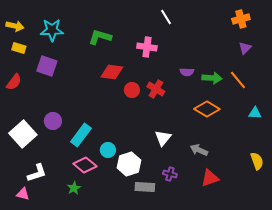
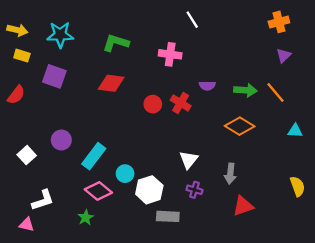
red diamond: (112, 72) -> (111, 83), moved
purple semicircle: (187, 72) -> (207, 86), moved
white square: (23, 134) -> (27, 155), size x0.6
gray arrow: (199, 150) -> (230, 174), turned -108
purple cross: (170, 174) -> (194, 190), moved

